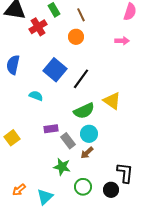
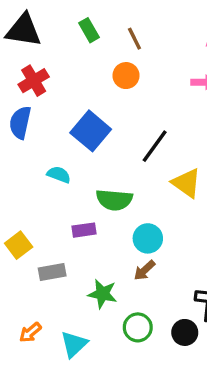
red cross: (38, 27) -> (34, 81), moved
black line: (81, 79) -> (155, 146), moved
green semicircle: (84, 111) -> (114, 200), moved, turned 30
gray rectangle: (68, 141) -> (52, 272), moved, turned -63

